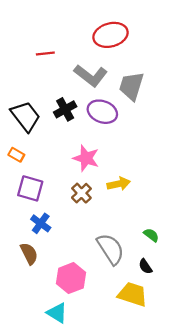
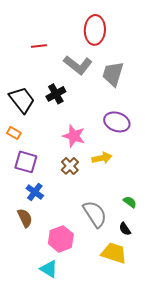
red ellipse: (111, 35) -> (95, 30), turned -72
purple ellipse: (102, 112) -> (117, 122), moved

